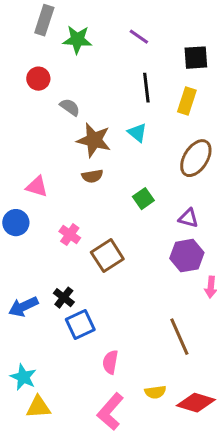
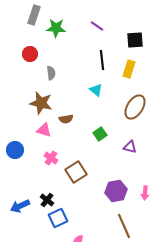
gray semicircle: (70, 107) -> (51, 73), turned 48
brown star: (94, 140) -> (41, 103), moved
pink triangle: (37, 187) -> (44, 130), moved
purple hexagon: (187, 256) -> (116, 191), moved

